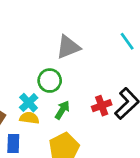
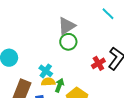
green circle: (50, 81) -> (68, 42), moved
green arrow: (62, 110) -> (59, 85), moved

